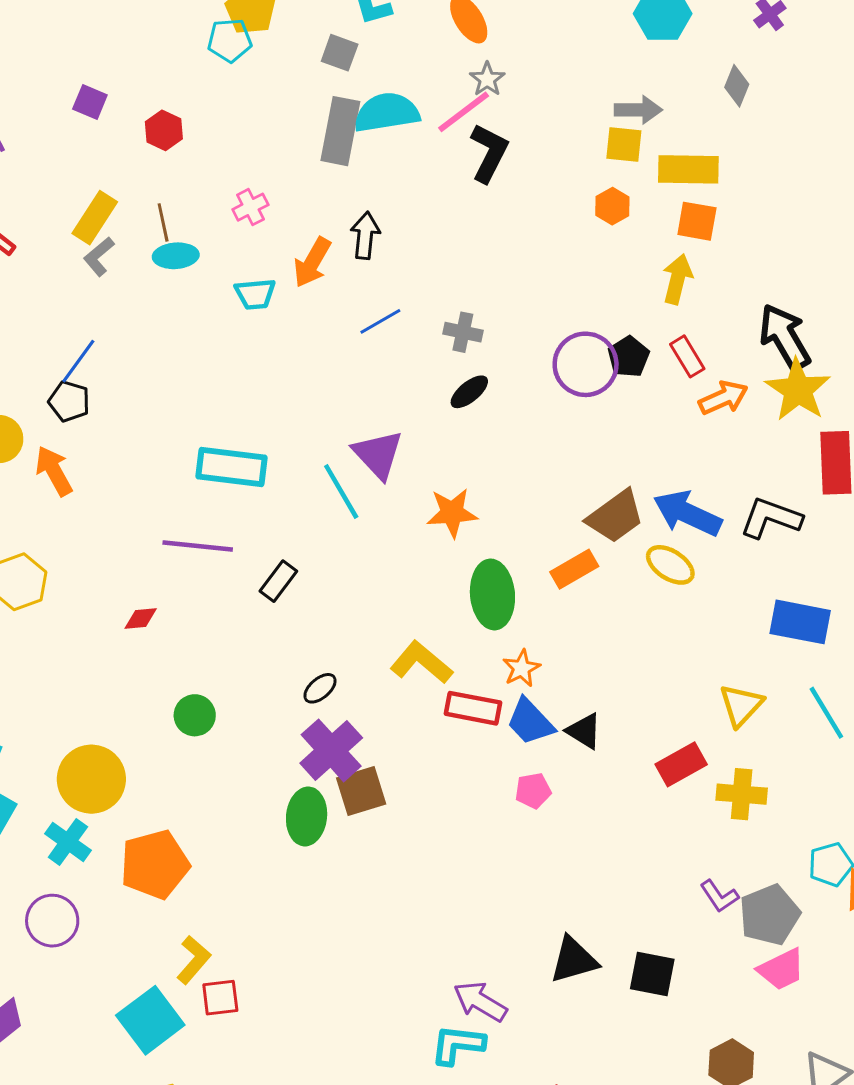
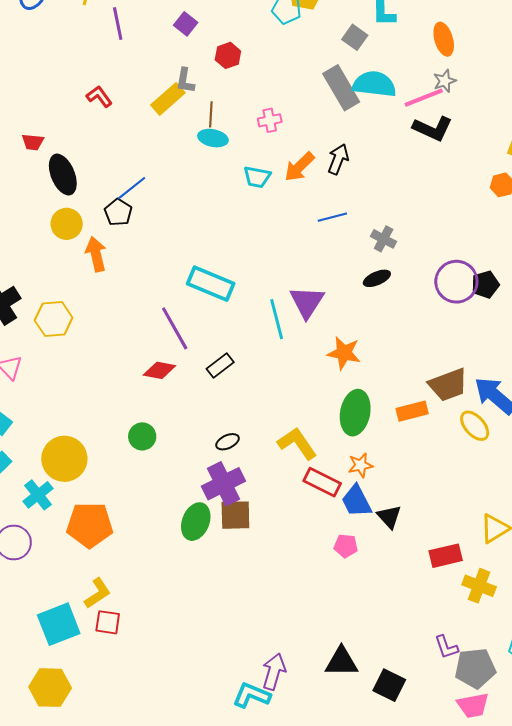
gray rectangle: (340, 131) -> (341, 88), turned -57
black L-shape: (489, 153) -> (433, 129), turned 72
gray L-shape: (99, 256) -> (185, 81), moved, turned -56
purple line: (198, 546) -> (175, 328), turned 39
red diamond: (141, 619) -> (159, 370), moved, size x1.4
purple arrow: (480, 1002) -> (274, 672), turned 60

